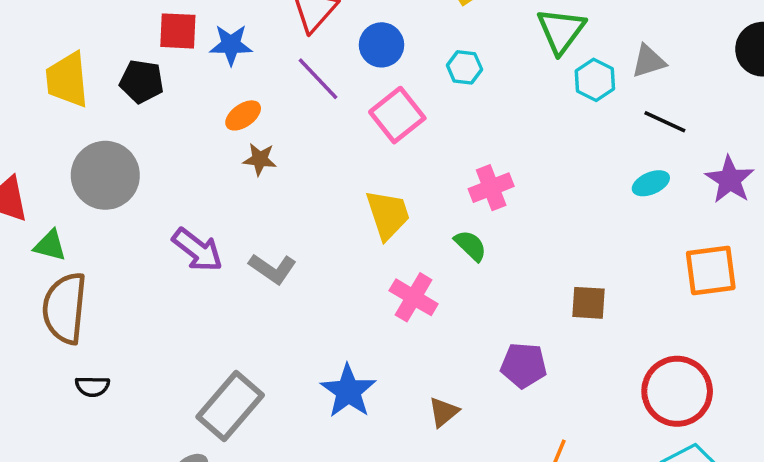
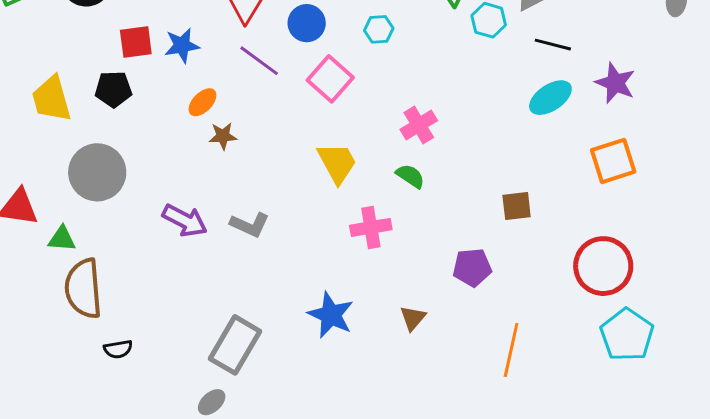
cyan ellipse: (651, 183) -> (550, 98), size x1.4
pink cross: (414, 297) -> (371, 227), turned -30

